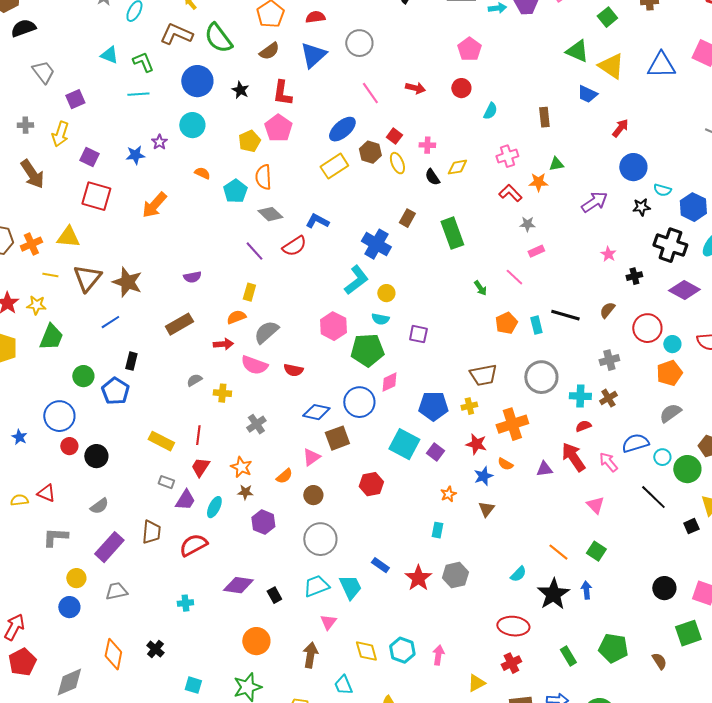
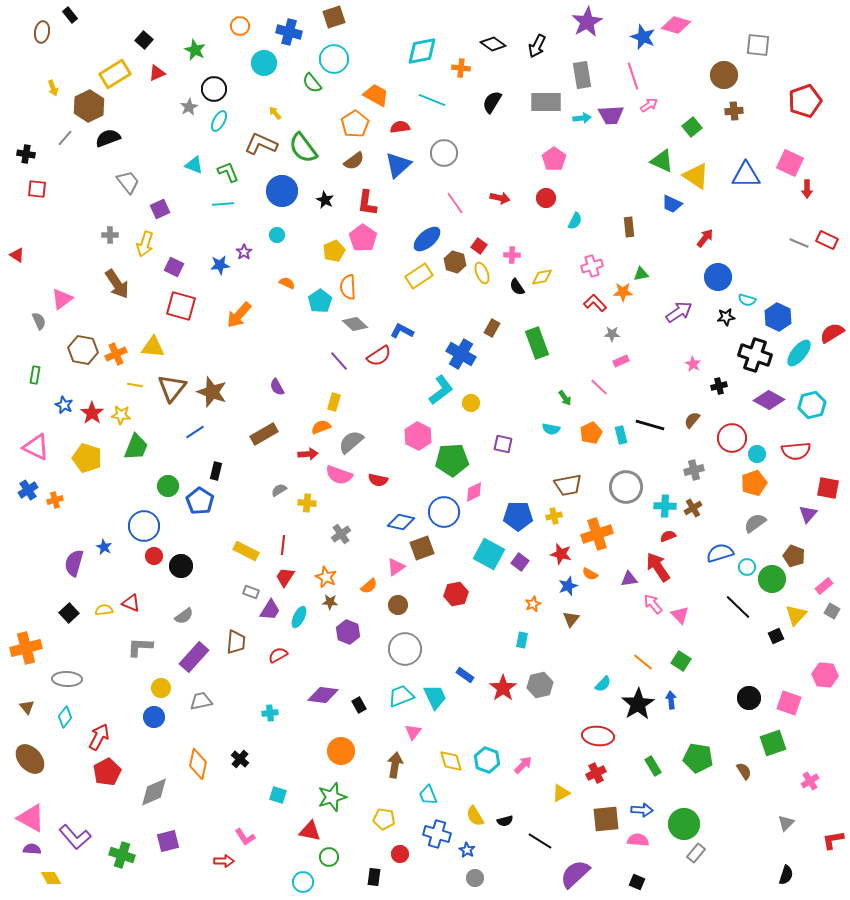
cyan circle: (192, 125) -> (277, 235), size x0.6
purple semicircle: (192, 277) -> (277, 387), turned 72
cyan semicircle: (380, 319) -> (551, 429), moved
pink arrow: (608, 462) -> (653, 604), moved
red semicircle: (193, 545) -> (278, 655), size x0.7
pink arrow: (438, 655) -> (523, 765), turned 36

